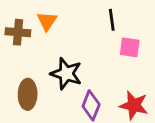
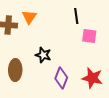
black star: (66, 74) -> (43, 55), size x0.7

